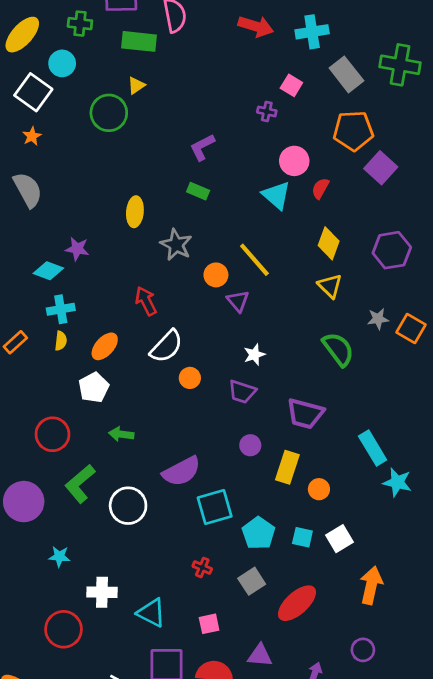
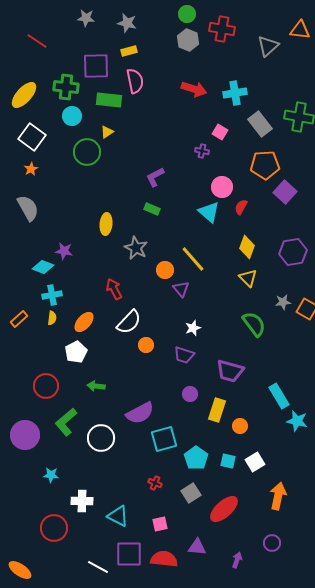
green cross: (80, 24) -> (66, 87), size x1.4
cyan circle: (62, 63) -> (72, 116), moved

